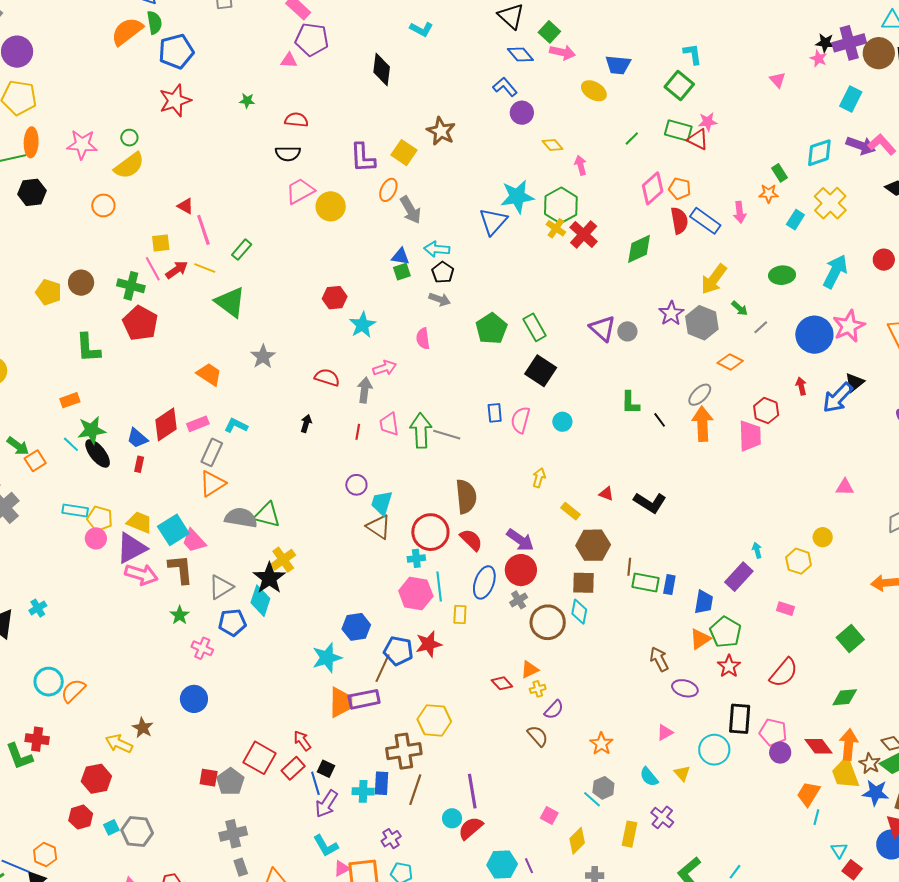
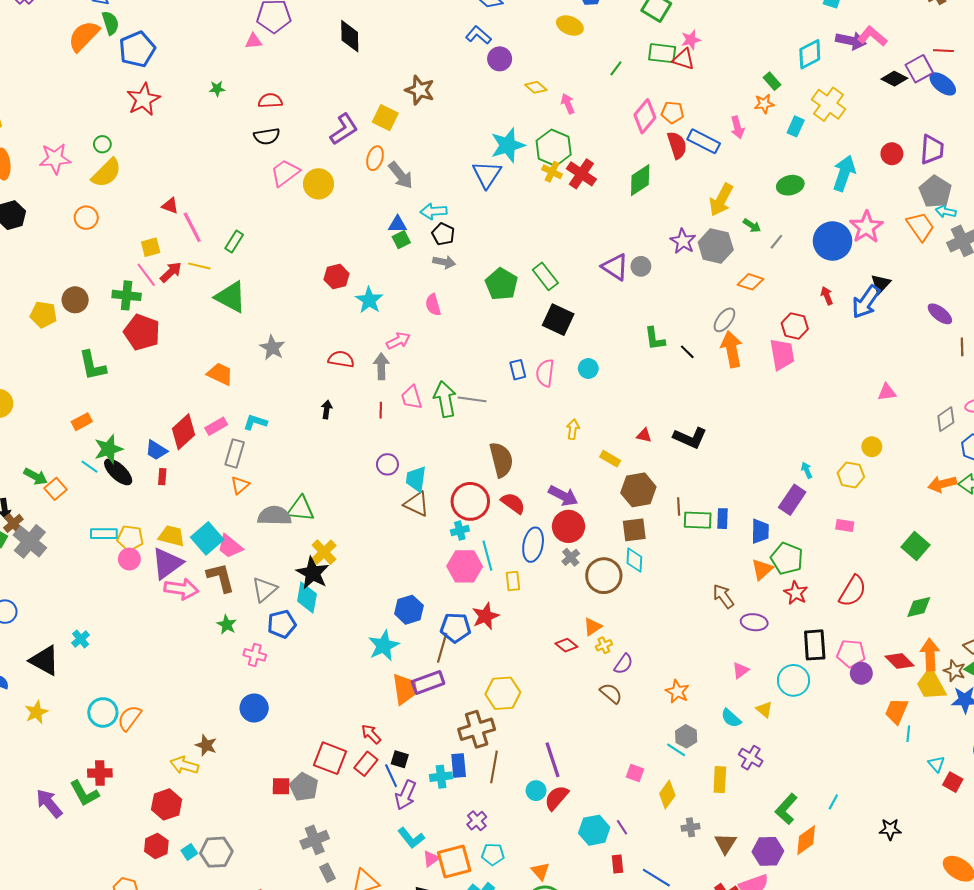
purple L-shape: (363, 158) -> (344, 129), turned -112
orange triangle: (212, 484) -> (240, 485), size x0.7

